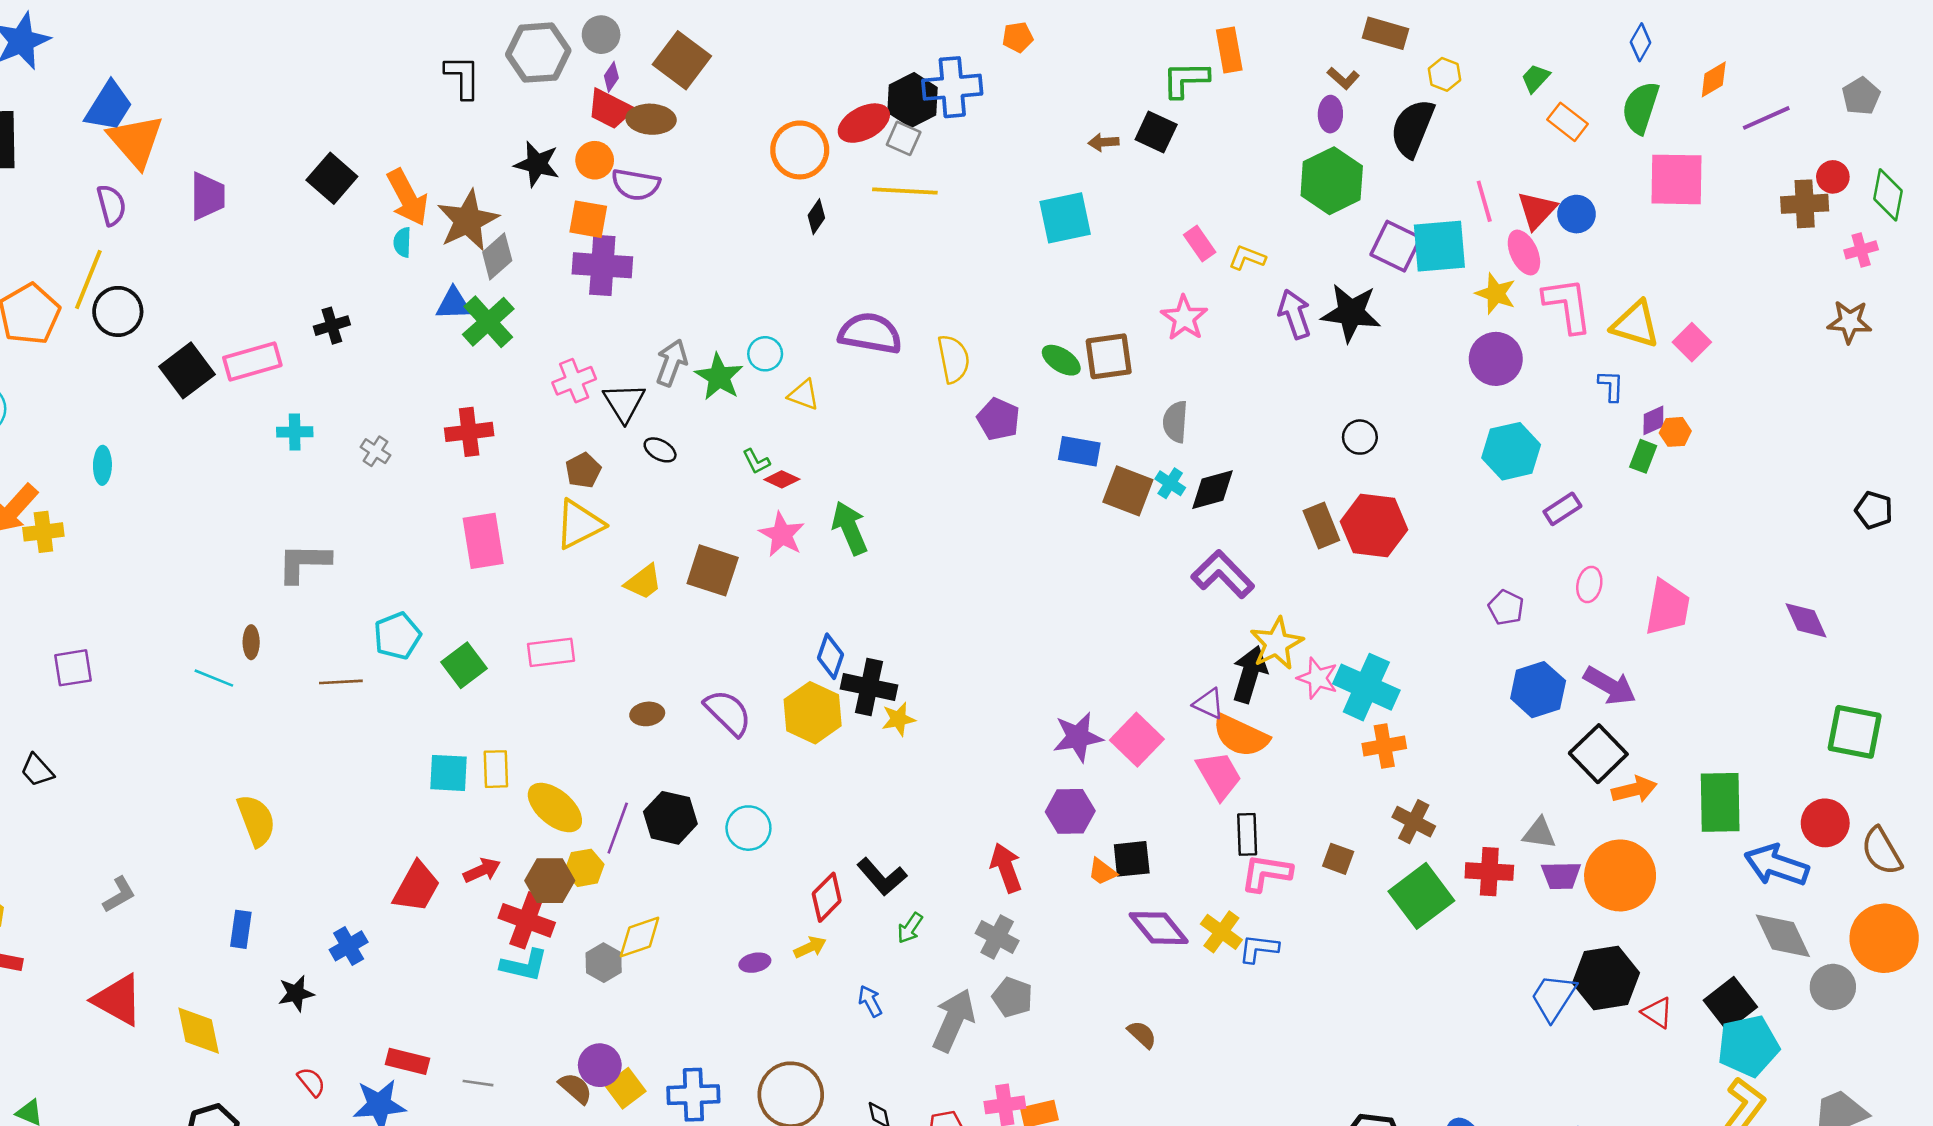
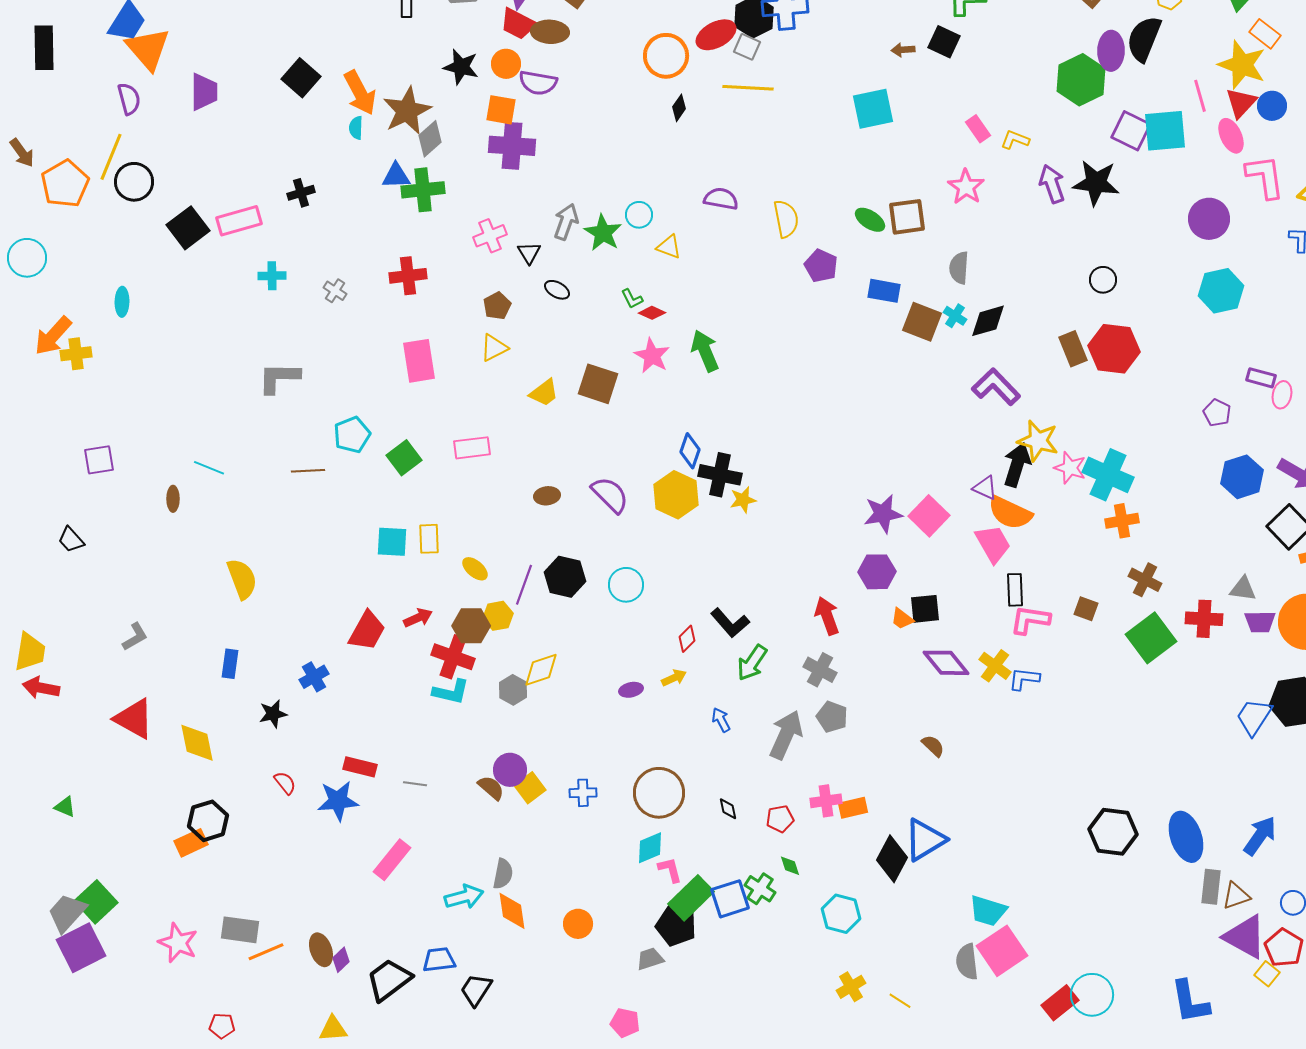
purple ellipse: (1330, 114) -> (1111, 51), moved, size x1.4
yellow star: (1496, 294) -> (1242, 65), moved, size x1.5
green cross: (488, 322) -> (423, 190), turned 36
purple semicircle: (870, 333) -> (721, 199), size x0.7
black triangle: (624, 402) -> (529, 253), size x0.7
purple rectangle: (1562, 509) -> (1261, 378), moved, turned 48
yellow triangle: (579, 524) -> (494, 348), size x0.7
brown ellipse: (251, 642) -> (173, 499), moved
yellow star: (1277, 643) -> (1038, 441), turned -30
yellow ellipse: (555, 808) -> (475, 569), size x0.6
red diamond: (827, 897) -> (687, 639), size x0.7
green arrow: (910, 928) -> (752, 663), size x1.5
blue cross: (693, 1095) -> (583, 793), size x0.7

